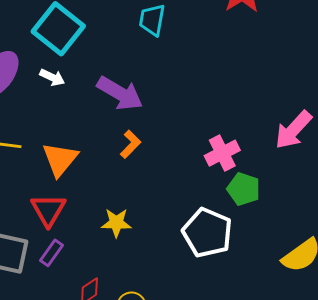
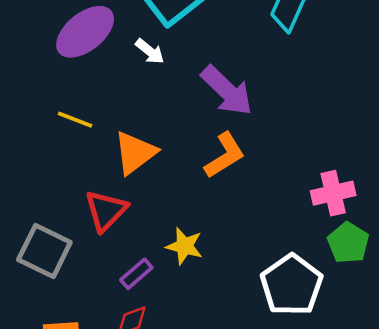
orange L-shape: (130, 144) -> (225, 155), size x1.4
purple rectangle: (52, 253) -> (136, 274), moved

